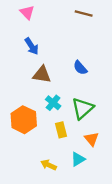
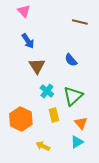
brown line: (84, 13) -> (80, 22), moved
brown triangle: (42, 74) -> (37, 66), turned 48
orange hexagon: (24, 120) -> (21, 119), moved
cyan triangle: (78, 159) -> (77, 142), moved

